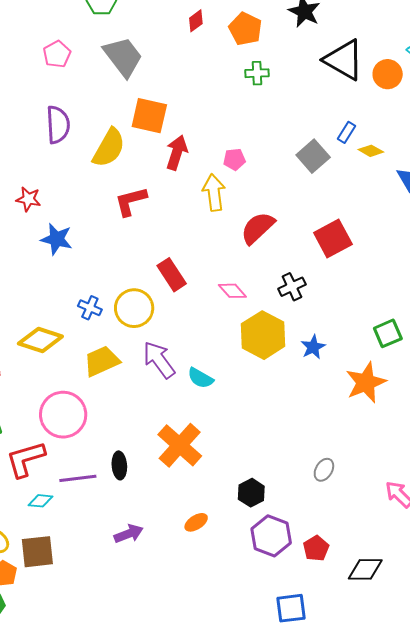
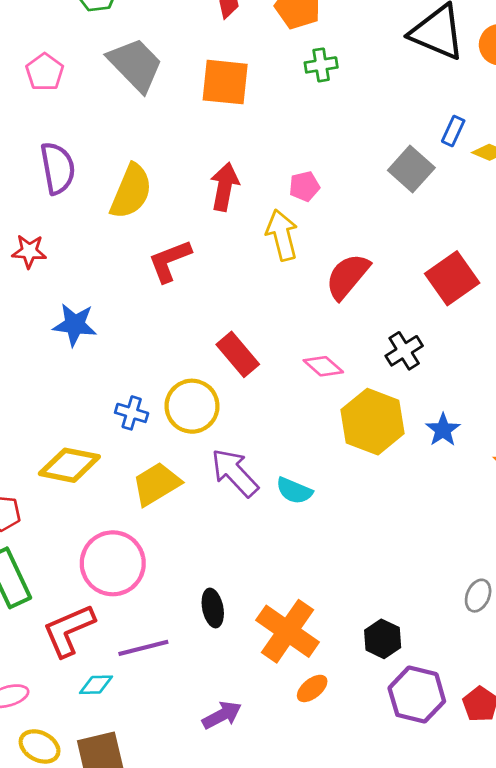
orange square: (149, 116) -> (225, 82), moved
red star: (28, 199) -> (29, 251), moved
orange cross: (180, 445) -> (288, 631), moved
black ellipse: (119, 465) -> (213, 608), moved

